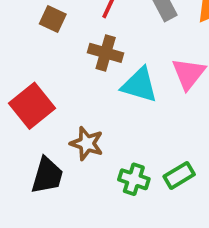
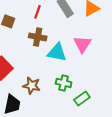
green cross: (134, 179) -> (64, 83), moved

